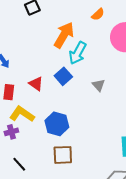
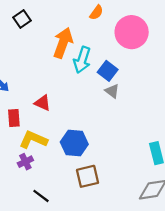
blue square: (63, 76) -> (108, 71), moved

